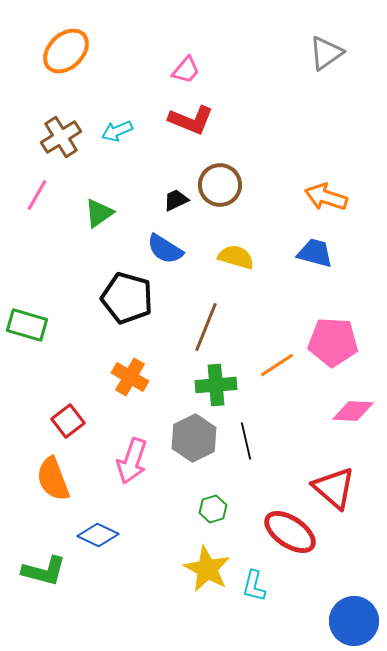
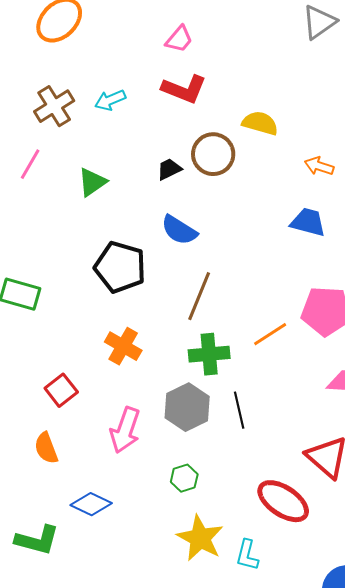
orange arrow: (326, 197) -> (319, 166), size x0.7
blue semicircle: (165, 249) -> (179, 230), moved
yellow semicircle: (236, 257) -> (260, 123), moved
orange semicircle: (53, 479) -> (46, 448), size x0.7
green hexagon: (213, 509) -> (184, 478), moved

